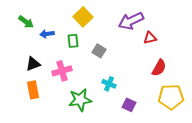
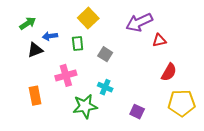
green arrow: (26, 22) -> (28, 23), turned -70
black triangle: (33, 64) -> (35, 50), moved
cyan cross: (109, 84) -> (105, 87), moved

